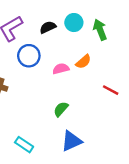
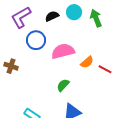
orange semicircle: (83, 62) -> (87, 62), moved
pink semicircle: (61, 69) -> (63, 51), size x1.6

